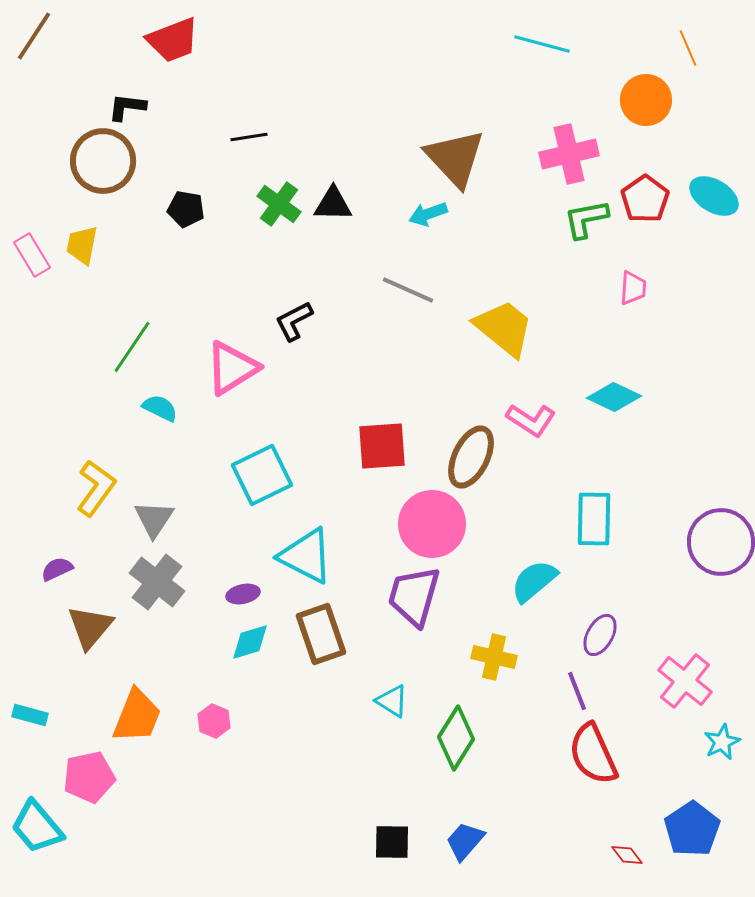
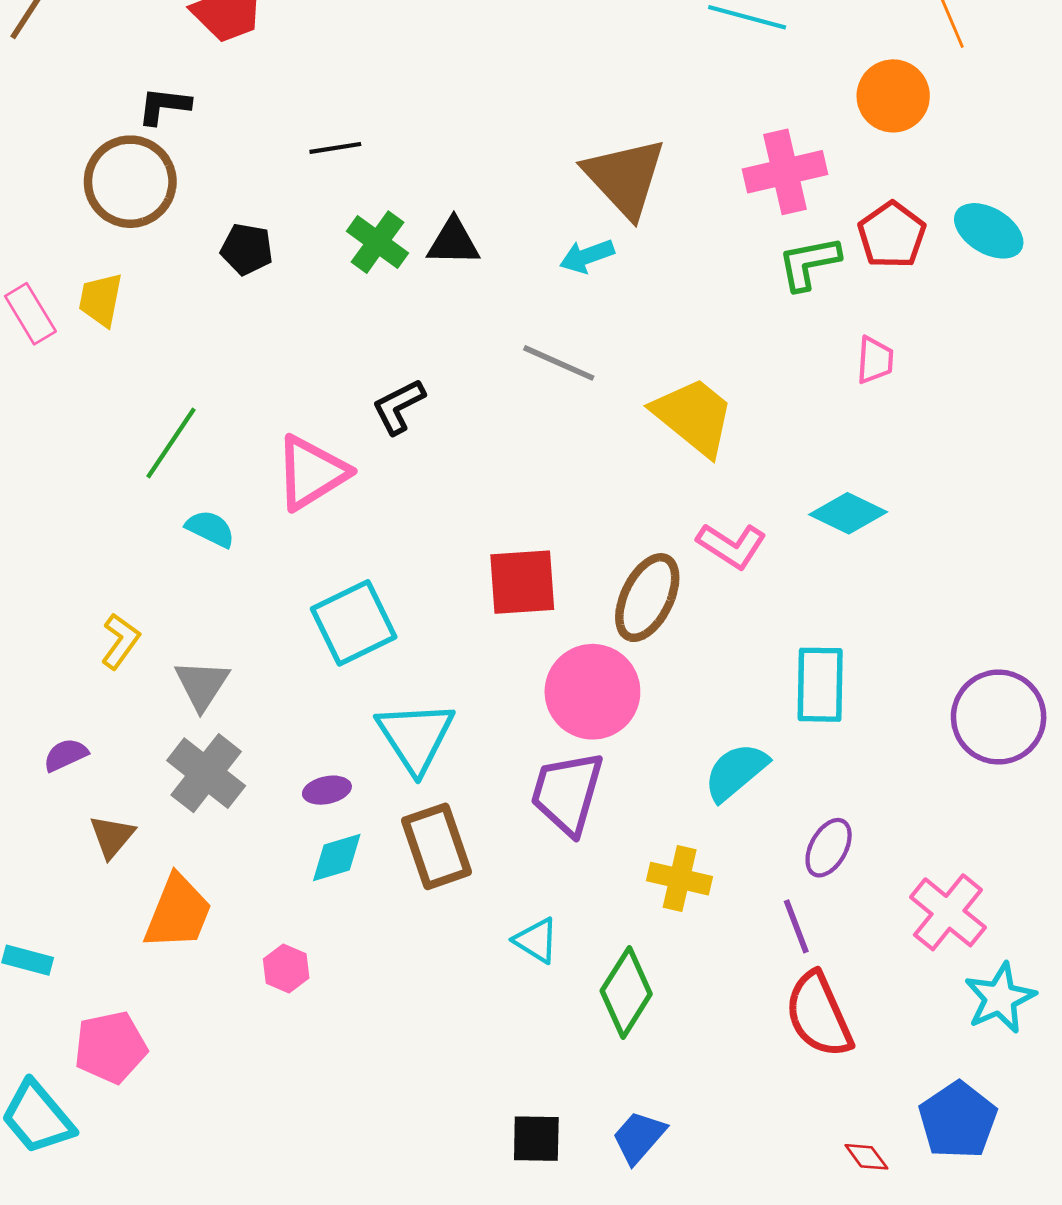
yellow L-shape: (96, 488) -> (120, 641), size x0.7
cyan triangle: (306, 556) -> (415, 737), turned 30
brown triangle: (90, 627) -> (112, 836), size x0.7
orange trapezoid: (137, 716) -> (178, 912), moved
cyan star: (722, 742) -> (1000, 998), size x1.4

